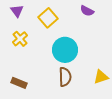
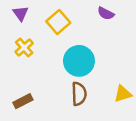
brown rectangle: (19, 83) -> (23, 101), turned -49

